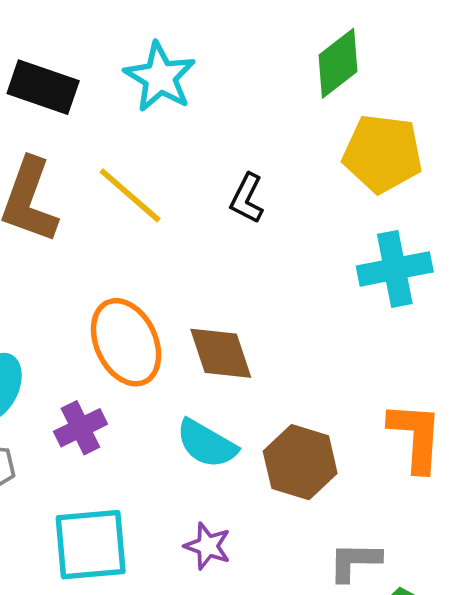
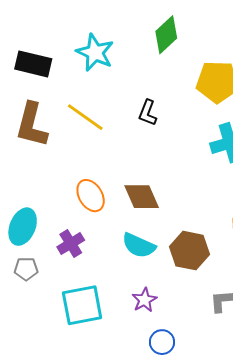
green diamond: (338, 63) -> (166, 35), moved
orange ellipse: (126, 342) -> (91, 196), size x0.7
purple star: (208, 546) -> (144, 300), turned 30

